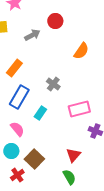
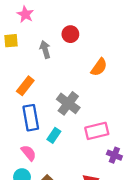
gray arrow: (32, 35) -> (45, 50), turned -77
gray cross: (53, 84) -> (68, 103), size x1.5
blue rectangle: (19, 97) -> (31, 118), turned -40

